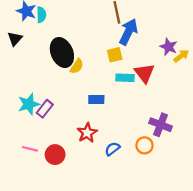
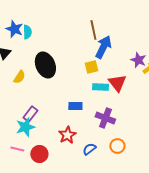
yellow semicircle: (77, 66) -> (19, 77), moved
cyan star: (29, 104) -> (25, 127), moved
purple cross: (161, 125) -> (105, 118), moved

